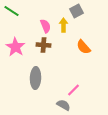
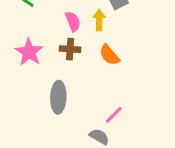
orange semicircle: (84, 47) -> (109, 55), moved

